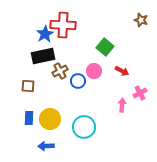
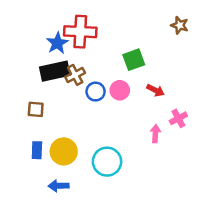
green square: (105, 47) -> (134, 60), turned 30
brown cross: (60, 71) -> (75, 75), moved
blue circle: (78, 81) -> (96, 92), moved

